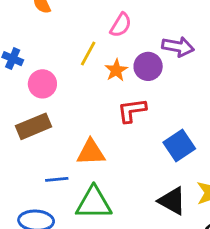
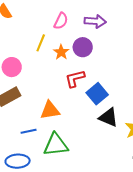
purple arrow: (178, 47) -> (95, 21), moved
blue square: (179, 145) -> (97, 94), moved
black triangle: (172, 201) -> (108, 117), moved

